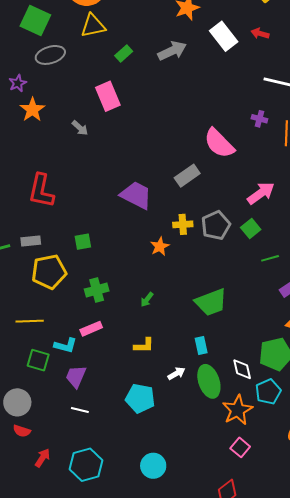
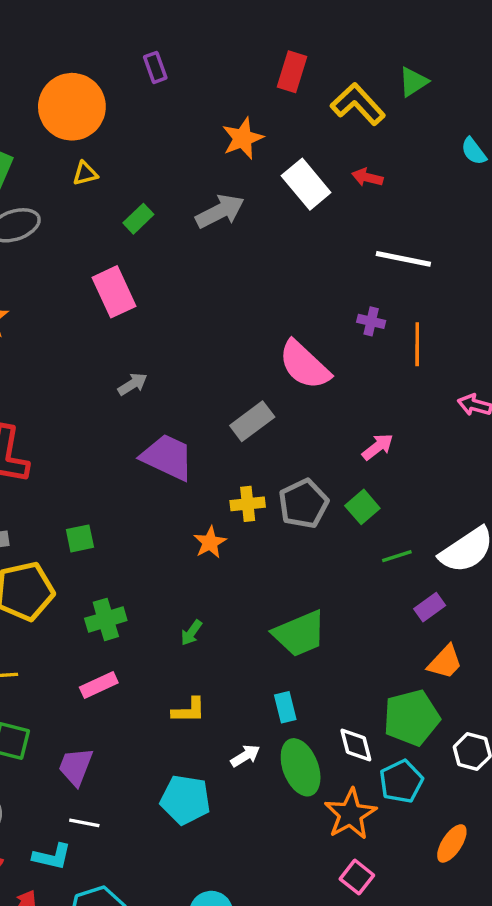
yellow triangle: (93, 26) -> (85, 173), size x0.6
gray arrow: (80, 128) -> (133, 384), moved, turned -72
pink arrow: (261, 193) -> (378, 447), size x0.7
cyan L-shape: (66, 345) -> (52, 857), moved

